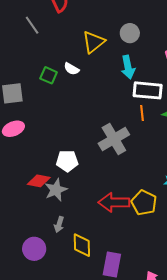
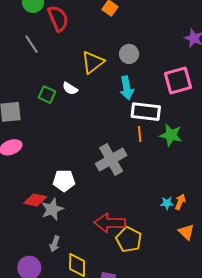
yellow pentagon: (144, 203) -> (129, 240), moved

